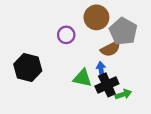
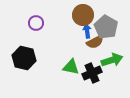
purple circle: (66, 35) -> (36, 23), moved
blue arrow: (101, 70) -> (87, 31), moved
green arrow: (123, 94) -> (112, 60), moved, size x1.5

